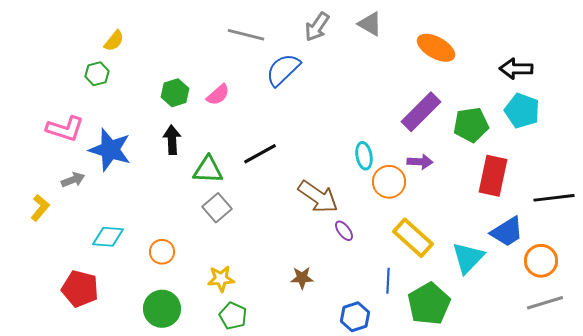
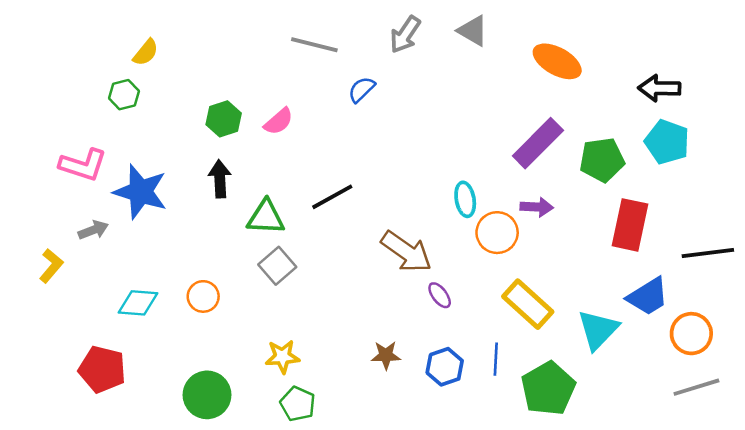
blue semicircle: (283, 70) -> (362, 89), size x0.6
orange circle: (162, 252) -> (203, 296), moved
blue hexagon: (355, 317) -> (445, 367), moved

